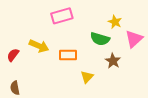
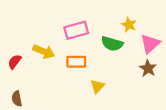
pink rectangle: (62, 16) -> (76, 30), moved
brown star: (113, 61) -> (148, 68), moved

